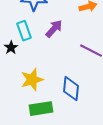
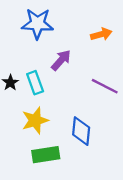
cyan rectangle: (24, 31) -> (35, 83), moved

